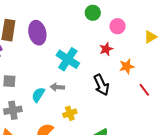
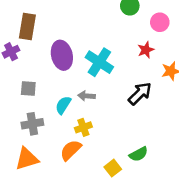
purple ellipse: (37, 33) -> (62, 55), moved
black arrow: (101, 85) -> (140, 93), turned -110
yellow cross: (70, 113) -> (83, 127), moved

